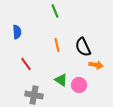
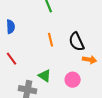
red line: (26, 64) -> (12, 59), moved
green triangle: (61, 80) -> (45, 76), moved

